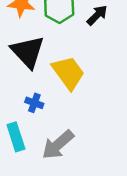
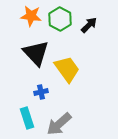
blue cross: (34, 103) -> (41, 92), turned -32

